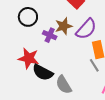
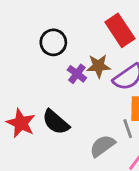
red star: (29, 58) -> (21, 123), moved
gray semicircle: (64, 85) -> (102, 146), moved, turned 72

